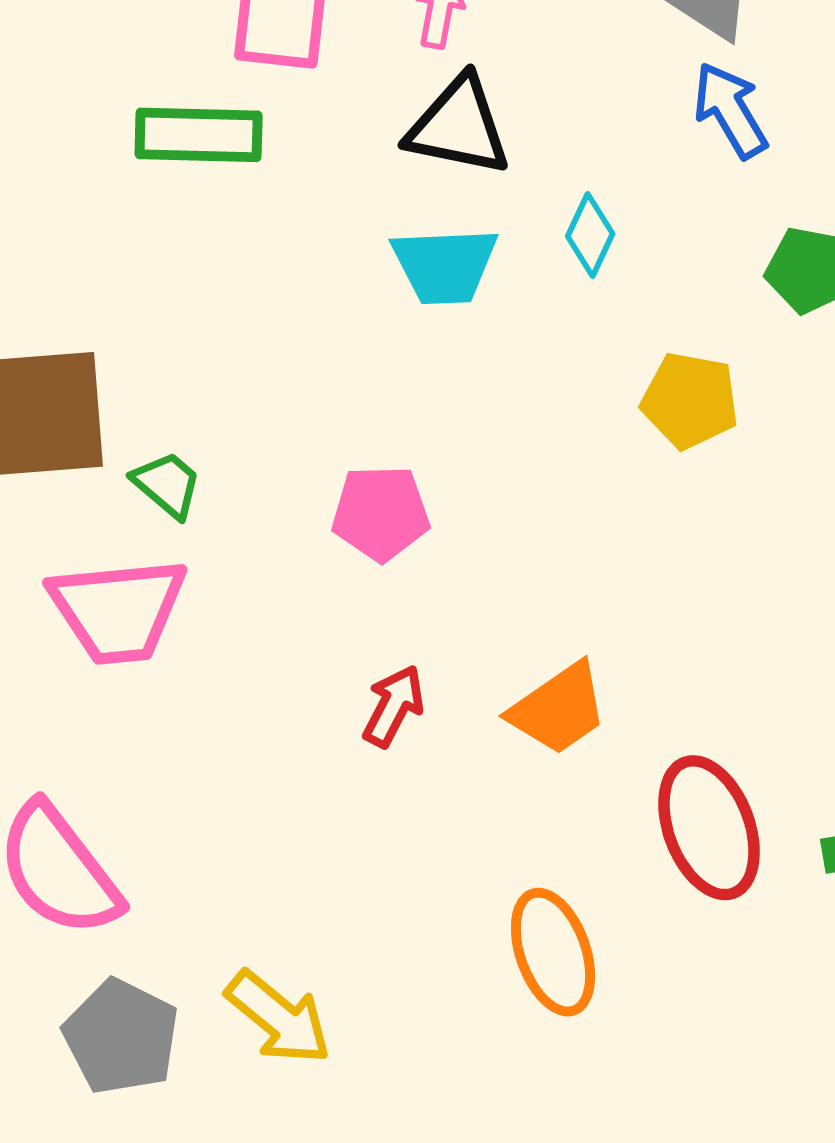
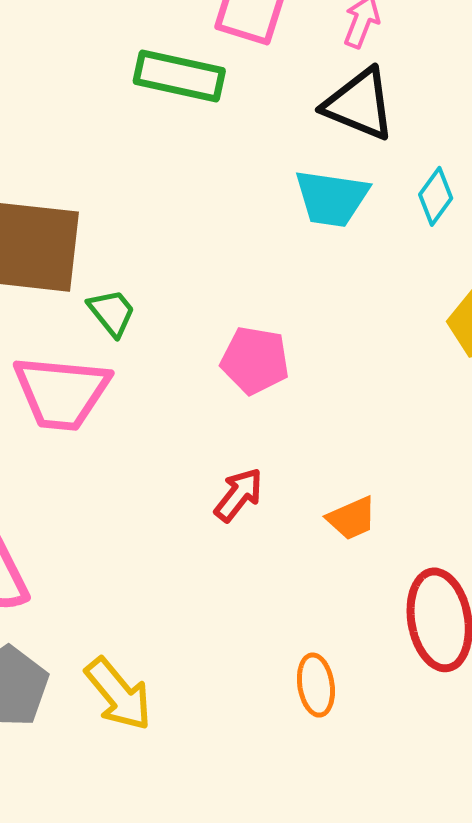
orange trapezoid: (558, 709) -> (352, 518), size x0.7
orange ellipse: (553, 952) -> (316, 685), size x0.7

